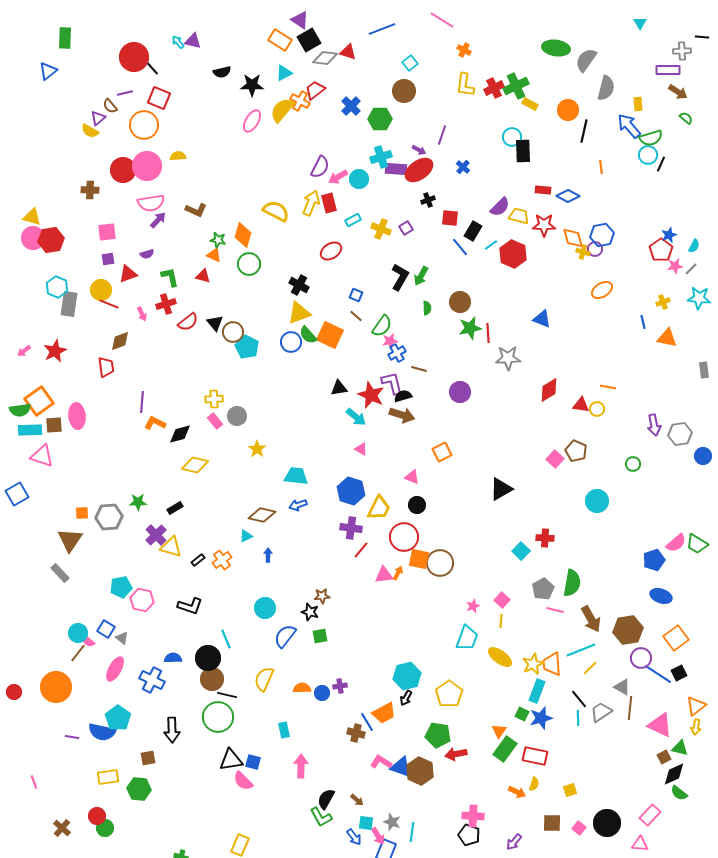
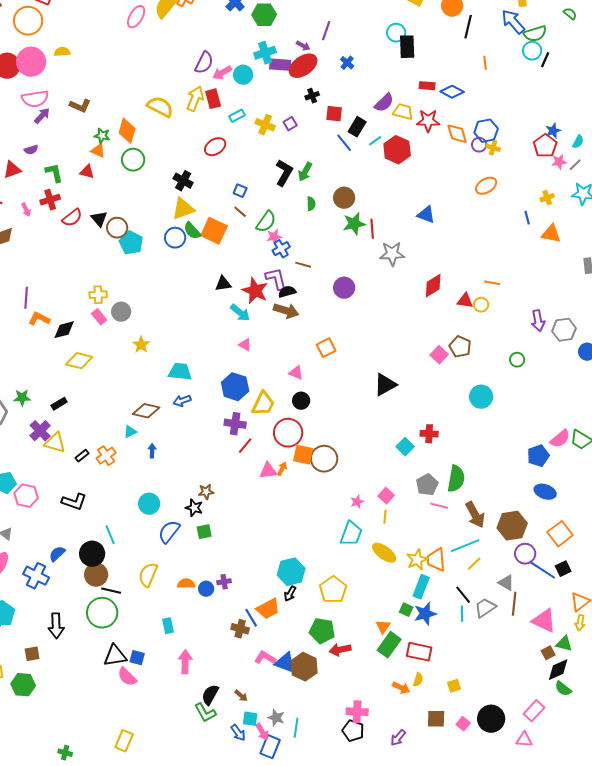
yellow cross: (583, 252) -> (493, 148), moved
blue semicircle: (173, 658) -> (57, 554), turned -42

